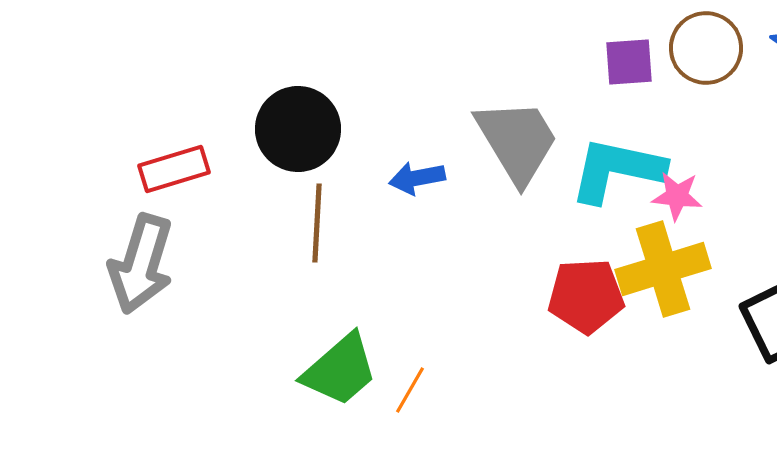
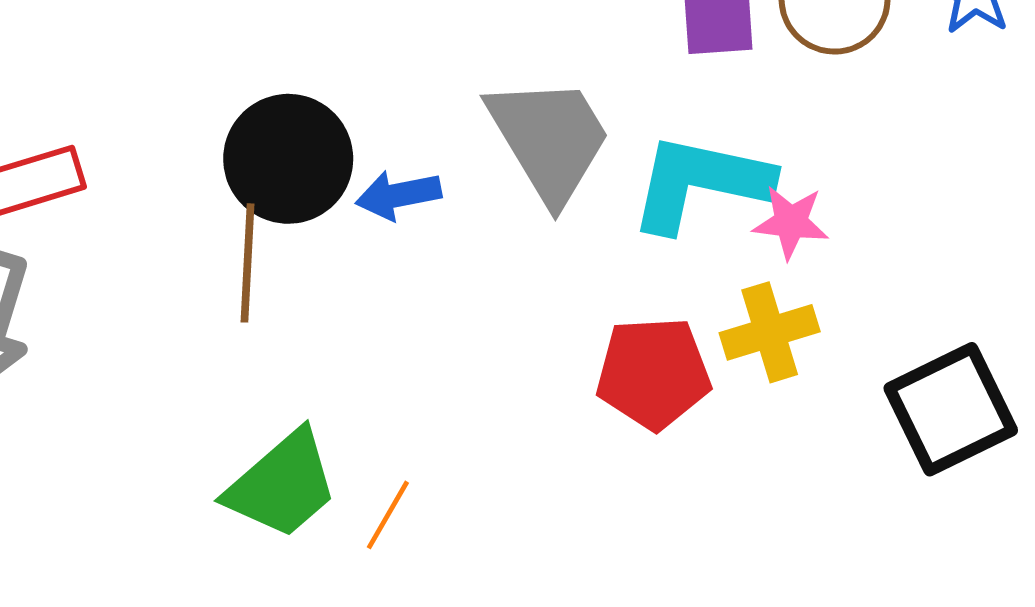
black circle: (298, 129) -> (288, 159), moved
yellow cross: (663, 269) -> (770, 332), size x0.7

